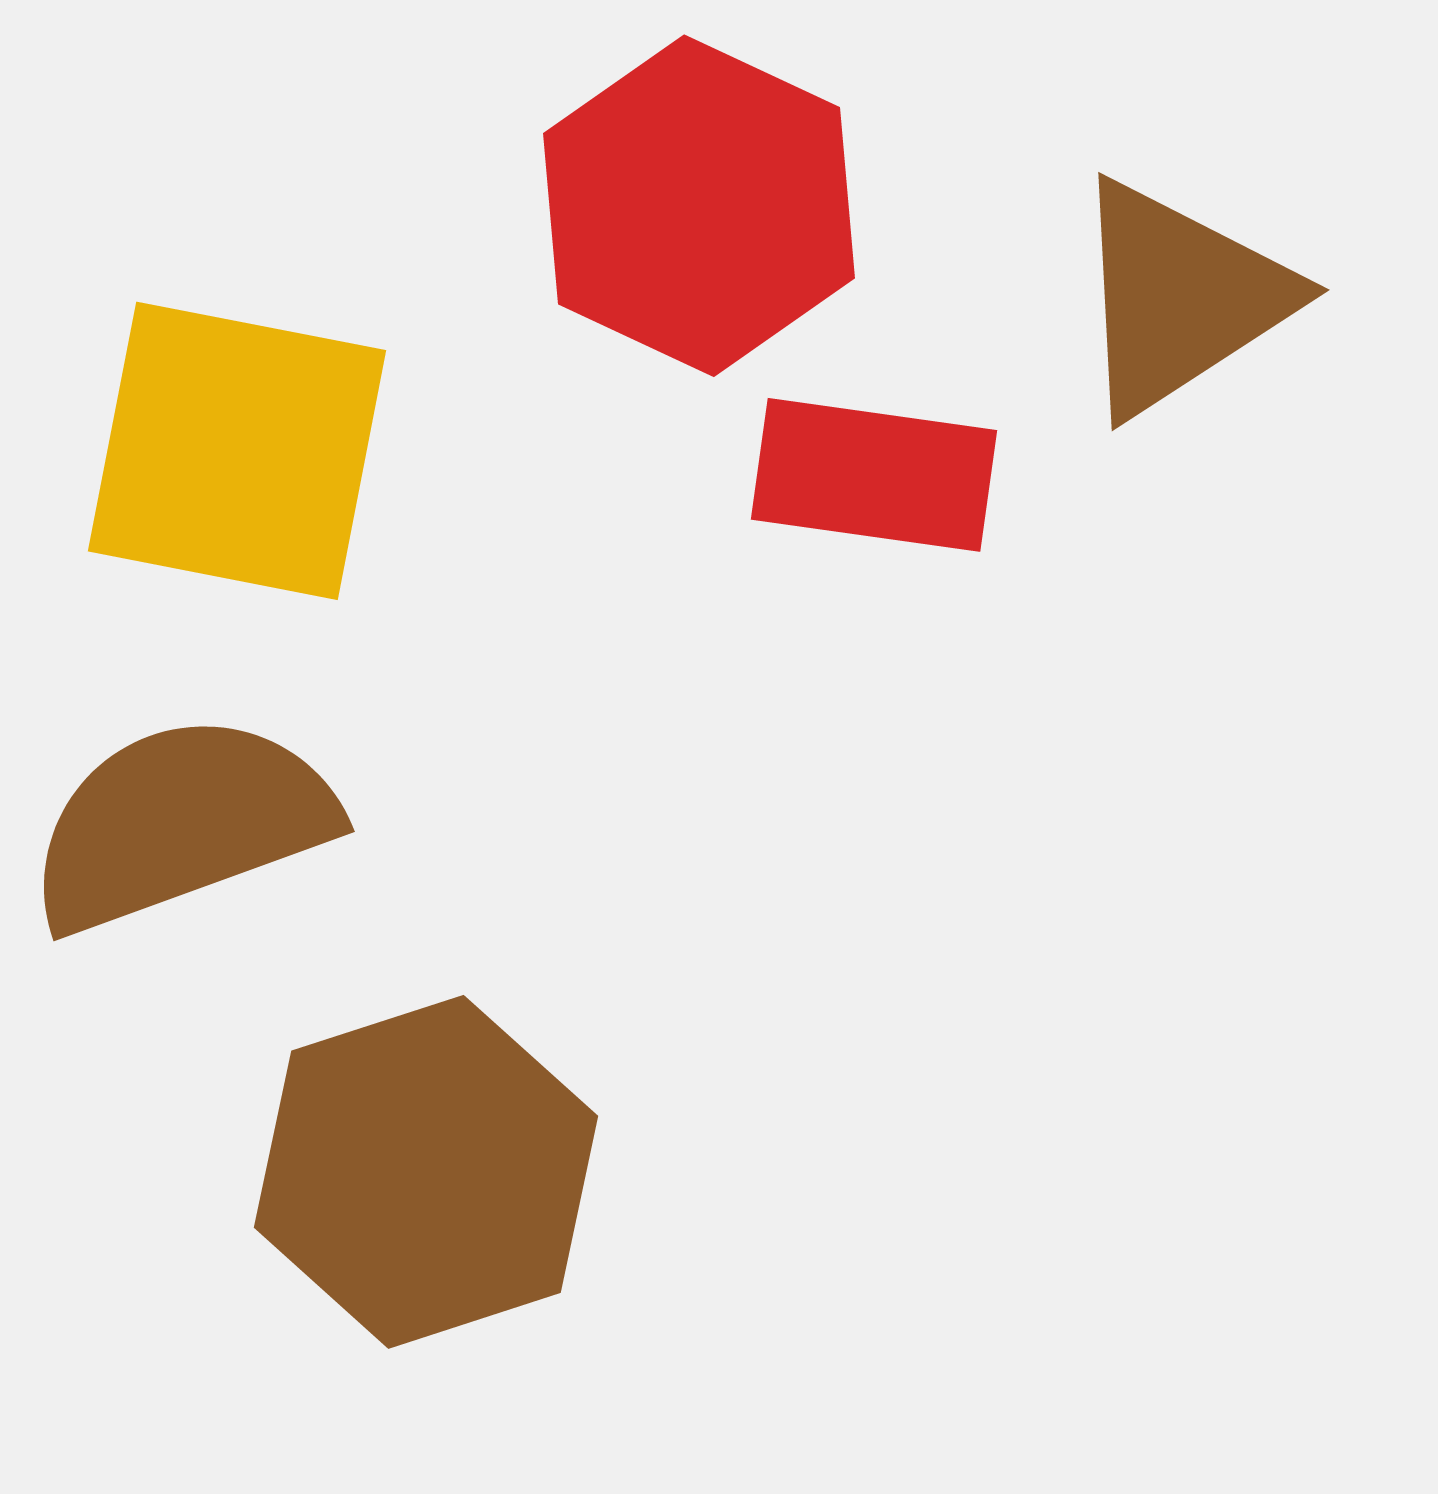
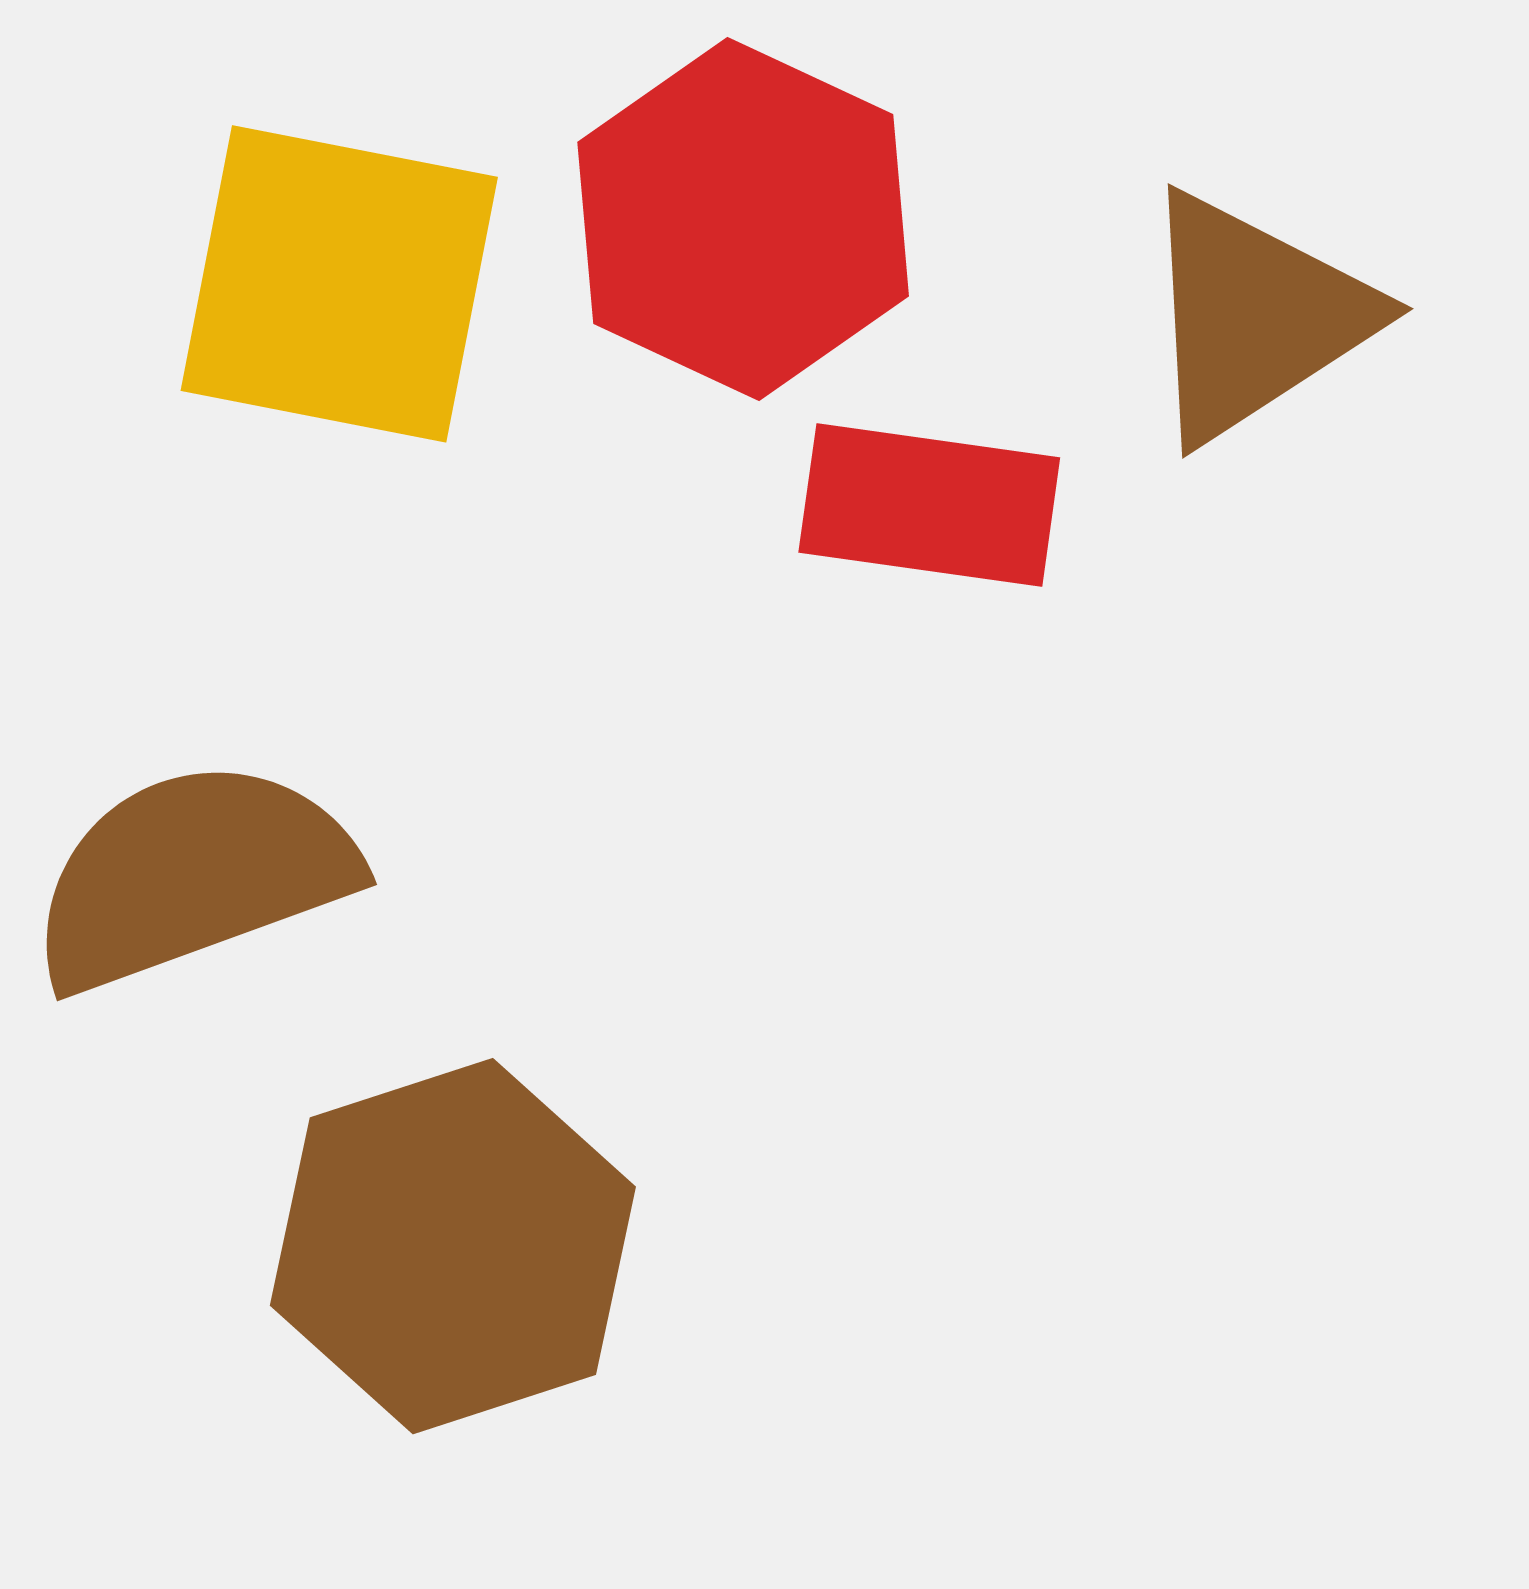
yellow square: (237, 451) -> (339, 284), moved

